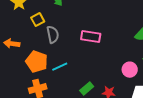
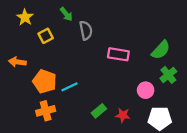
gray semicircle: (53, 35) -> (86, 30), moved
pink rectangle: (91, 37) -> (118, 54), moved

